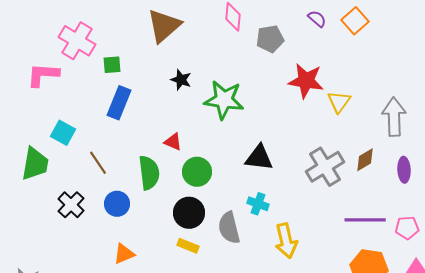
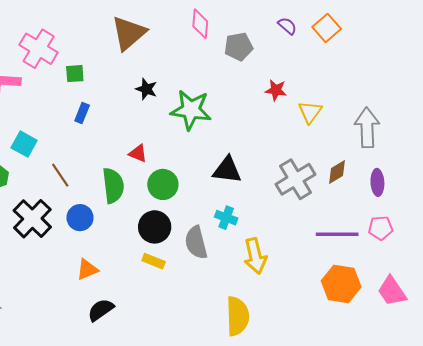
red star: (306, 81) -> (276, 90), size x0.6
blue rectangle: (119, 103) -> (82, 113), size x0.6
black cross: (71, 205) -> (32, 219), size x1.4
pink pentagon: (407, 228) -> (381, 228), moved

